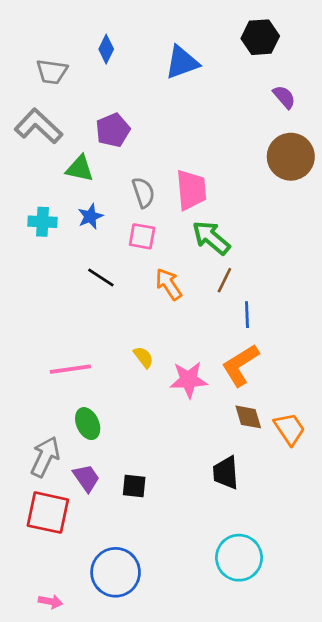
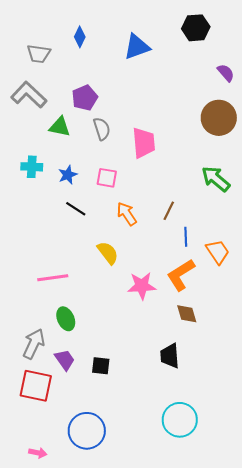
purple semicircle: (284, 97) -> (226, 73), moved
gray semicircle: (143, 193) -> (102, 129), moved
blue star: (90, 216) -> (68, 175), moved
green arrow: (211, 238) -> (216, 179), moved
yellow semicircle: (143, 357) -> (108, 253), moved, size x1.4
orange trapezoid: (289, 429) -> (218, 252), moved

